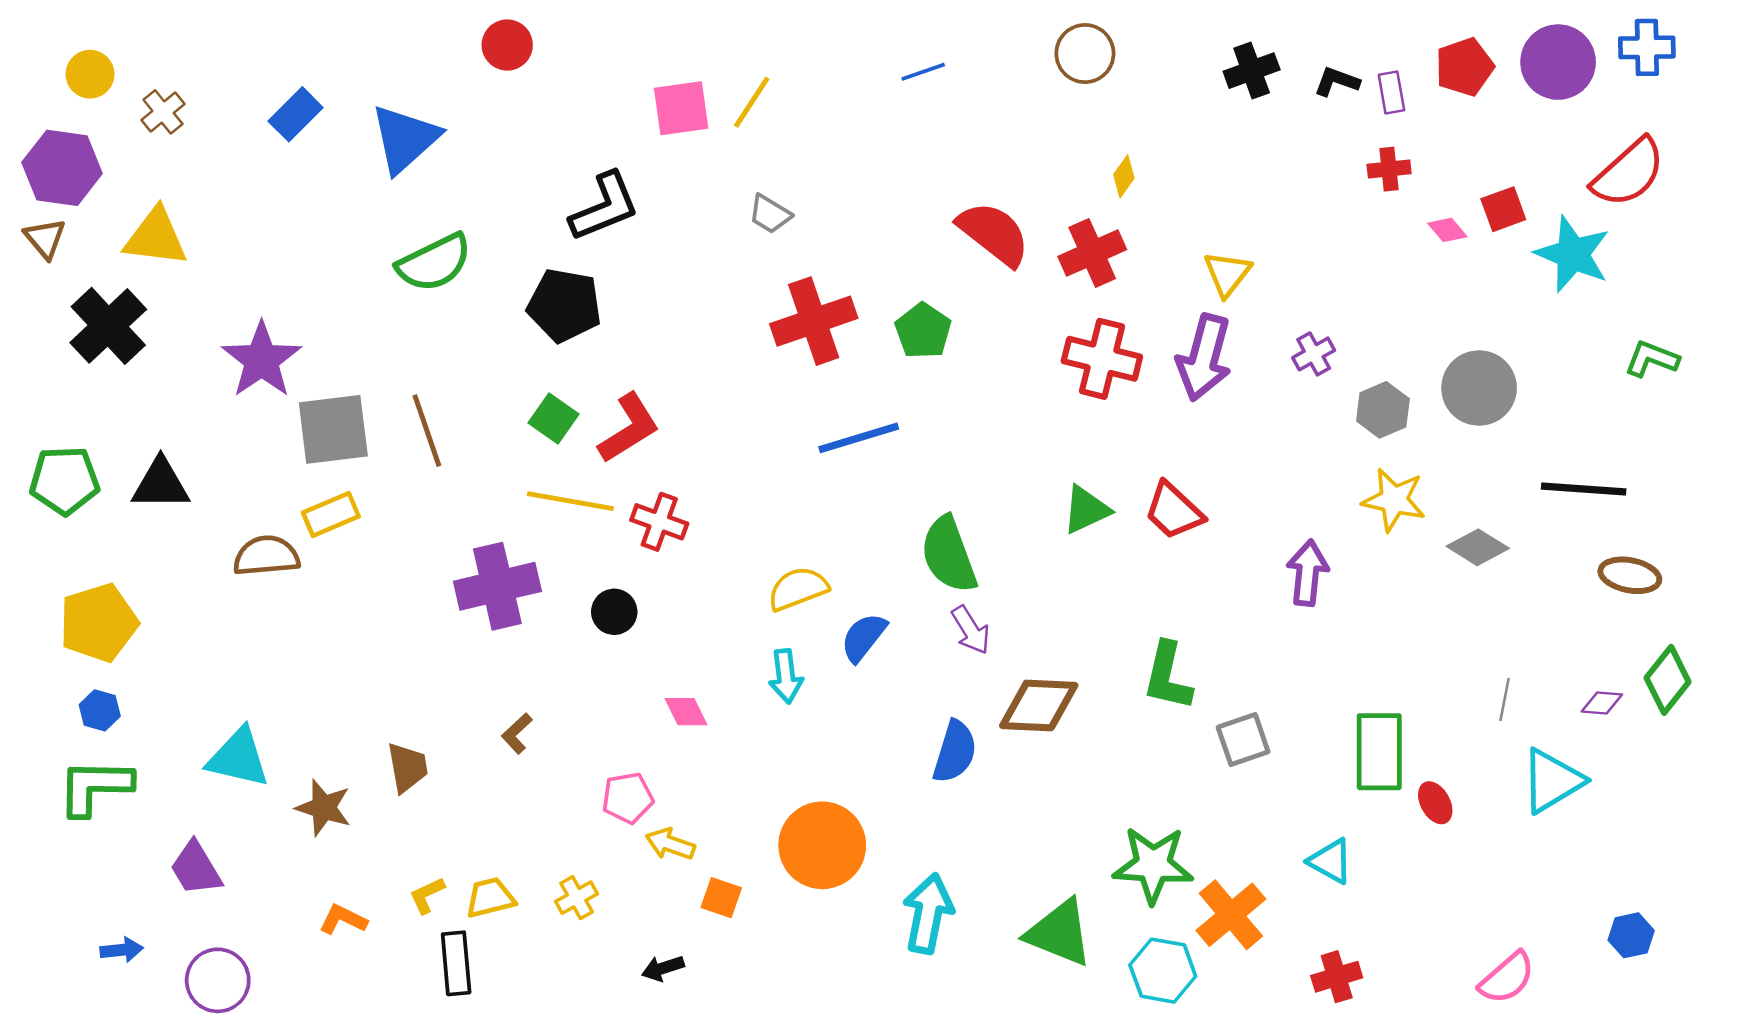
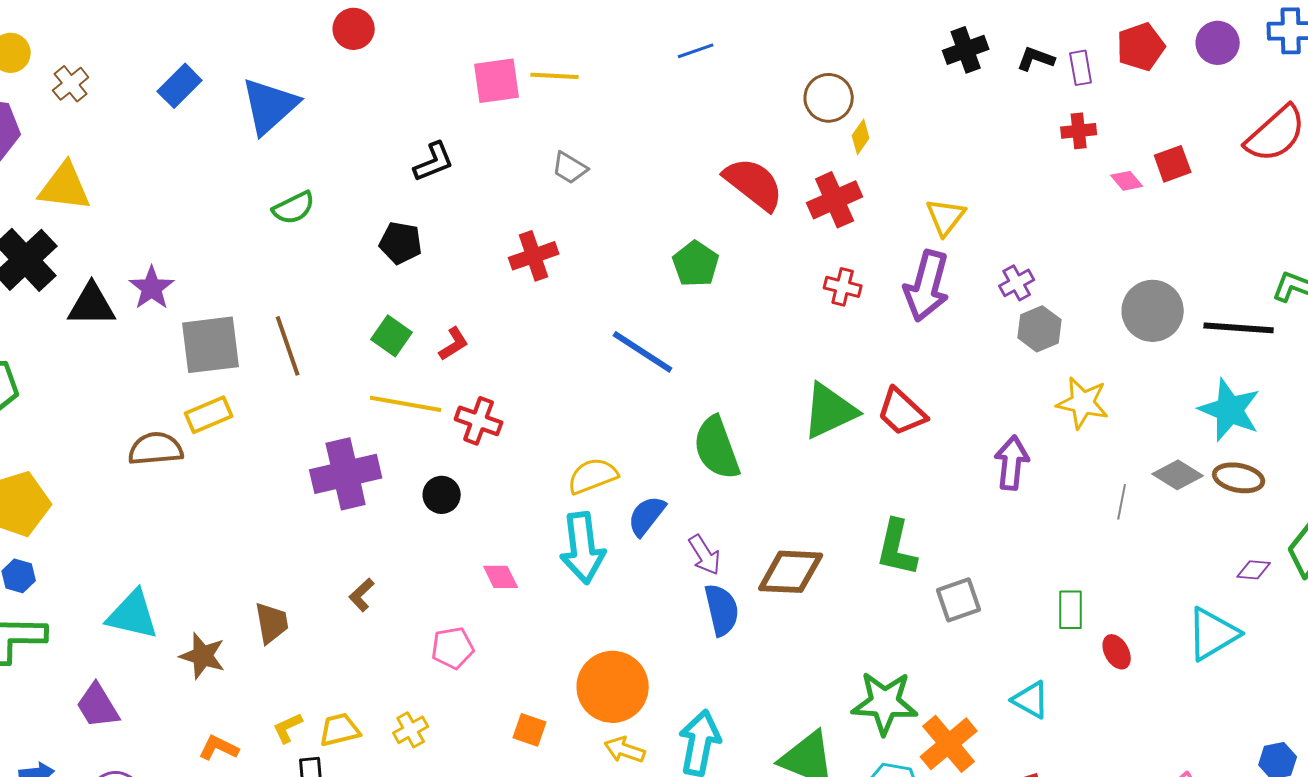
brown circle: (1085, 54) -> (829, 98), moved
purple circle: (1558, 62) -> (1218, 43), size x0.7
yellow line: (752, 102) -> (555, 76), turned 60
black L-shape: (604, 207) -> (434, 162), size x0.7
cyan star: (1573, 254) -> (1230, 410), moved
green semicircle: (434, 263) -> (294, 208), size x0.7
black pentagon: (564, 305) -> (401, 243), size x0.7
red cross: (814, 321) -> (534, 256), moved, size x0.7
red cross: (1102, 359) -> (843, 287), size x0.6
purple star: (262, 360) -> (152, 288), size x0.7
gray hexagon: (1383, 410) -> (1040, 329), moved
red L-shape: (629, 428) -> (454, 344), size x0.6
blue line: (859, 438) -> (643, 352), turned 50
black triangle: (161, 484) -> (92, 305), moved
black line: (1584, 489) -> (1239, 328), moved
green triangle: (1086, 510) -> (830, 411), size x1.4
gray diamond: (1478, 547) -> (1178, 475), moved
brown ellipse: (1630, 575) -> (1239, 478), moved
purple arrow: (971, 630) -> (705, 555), moved
cyan arrow: (786, 676) -> (583, 548), size x1.6
gray line: (1505, 699) -> (1122, 502), moved
blue semicircle: (955, 752) -> (722, 610), turned -30
green rectangle: (1379, 752) -> (1071, 610), size x0.6
yellow arrow: (670, 844) -> (625, 750), moved

